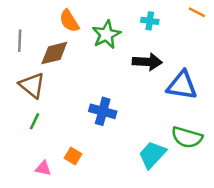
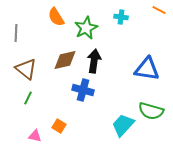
brown diamond: (54, 53) -> (65, 60), moved
black arrow: (147, 62) -> (94, 61), moved, turned -85

